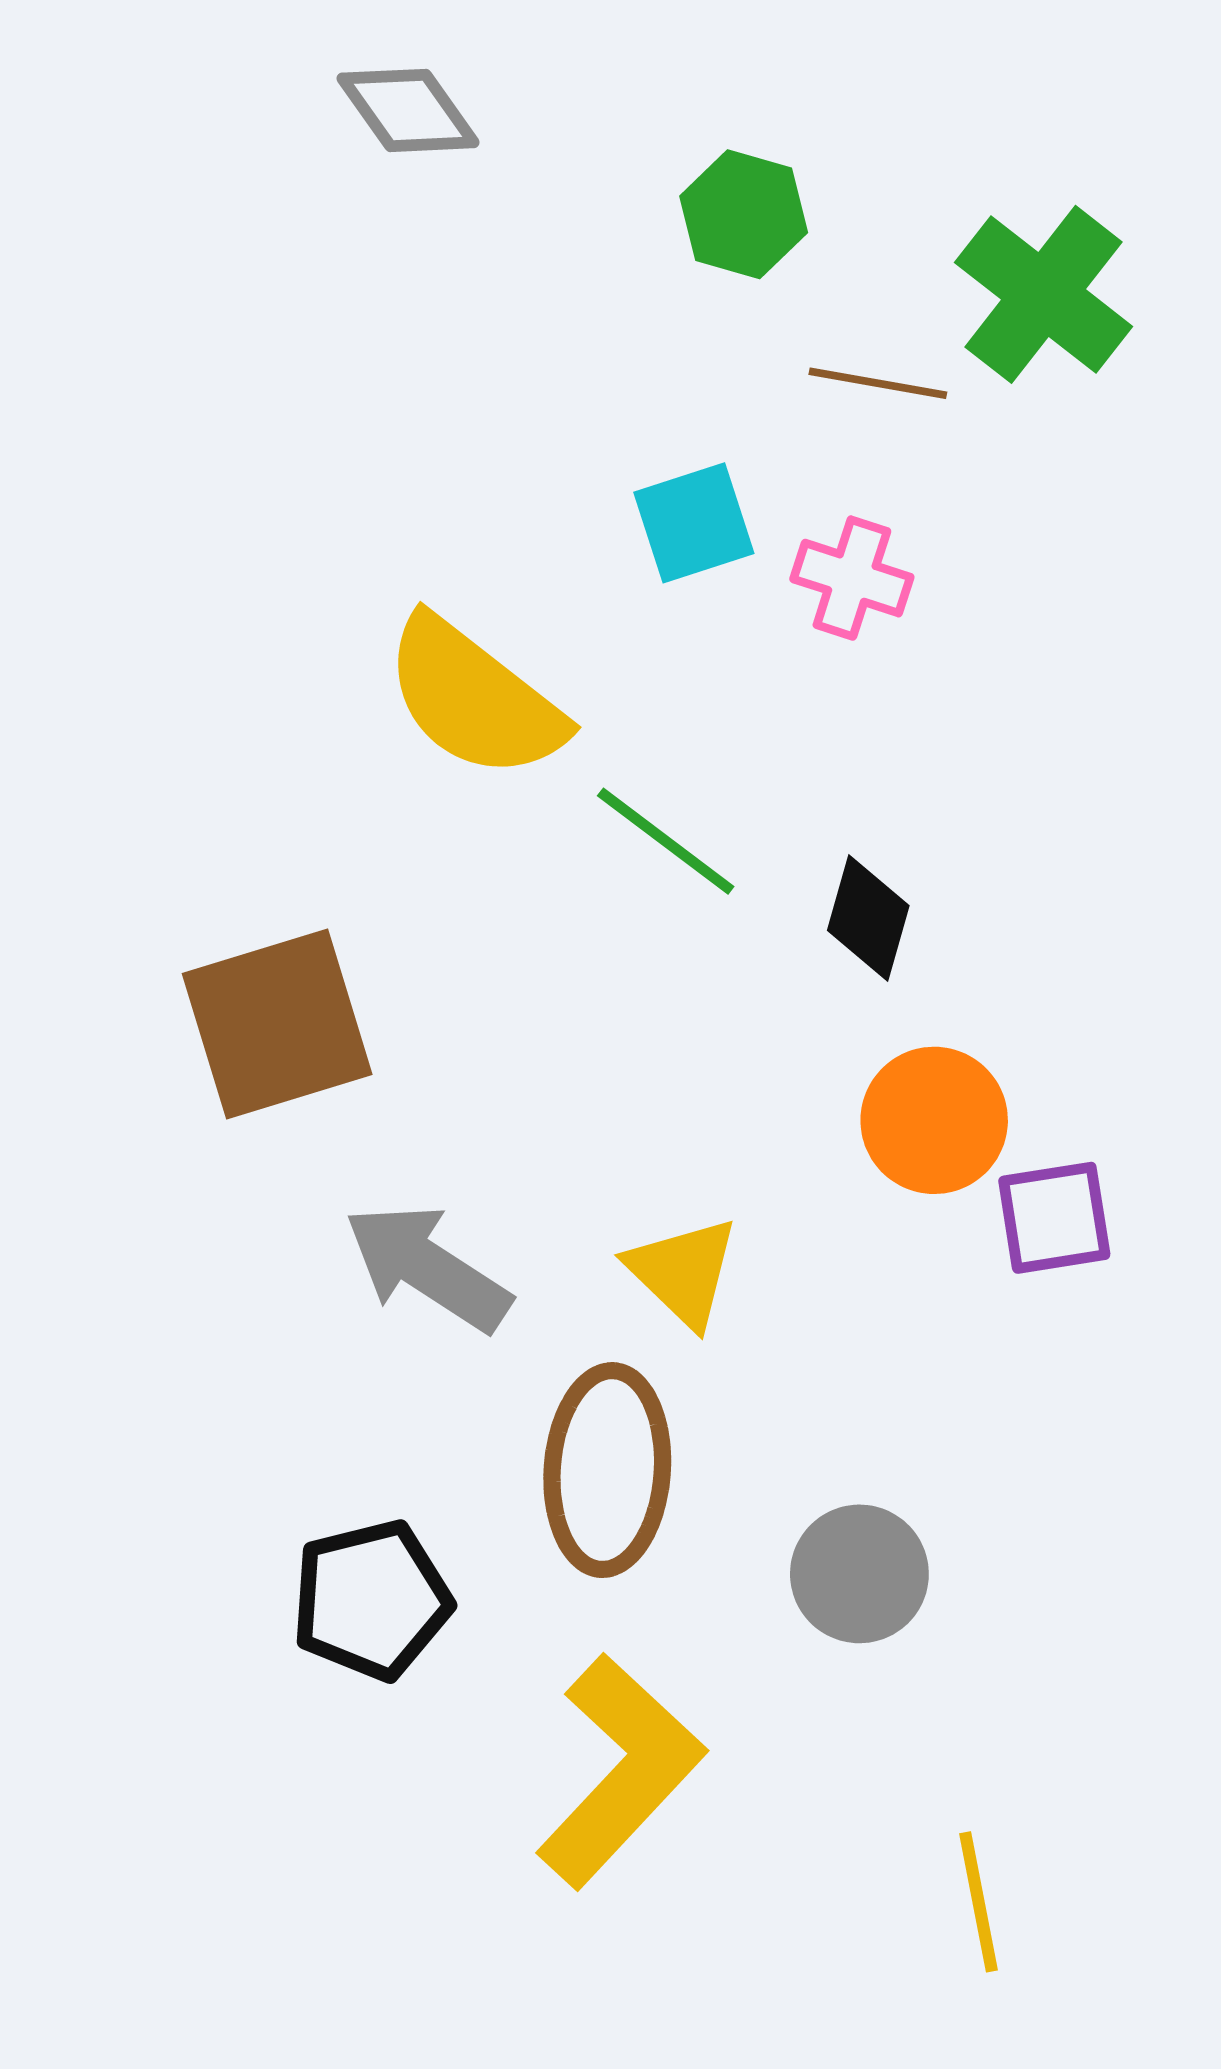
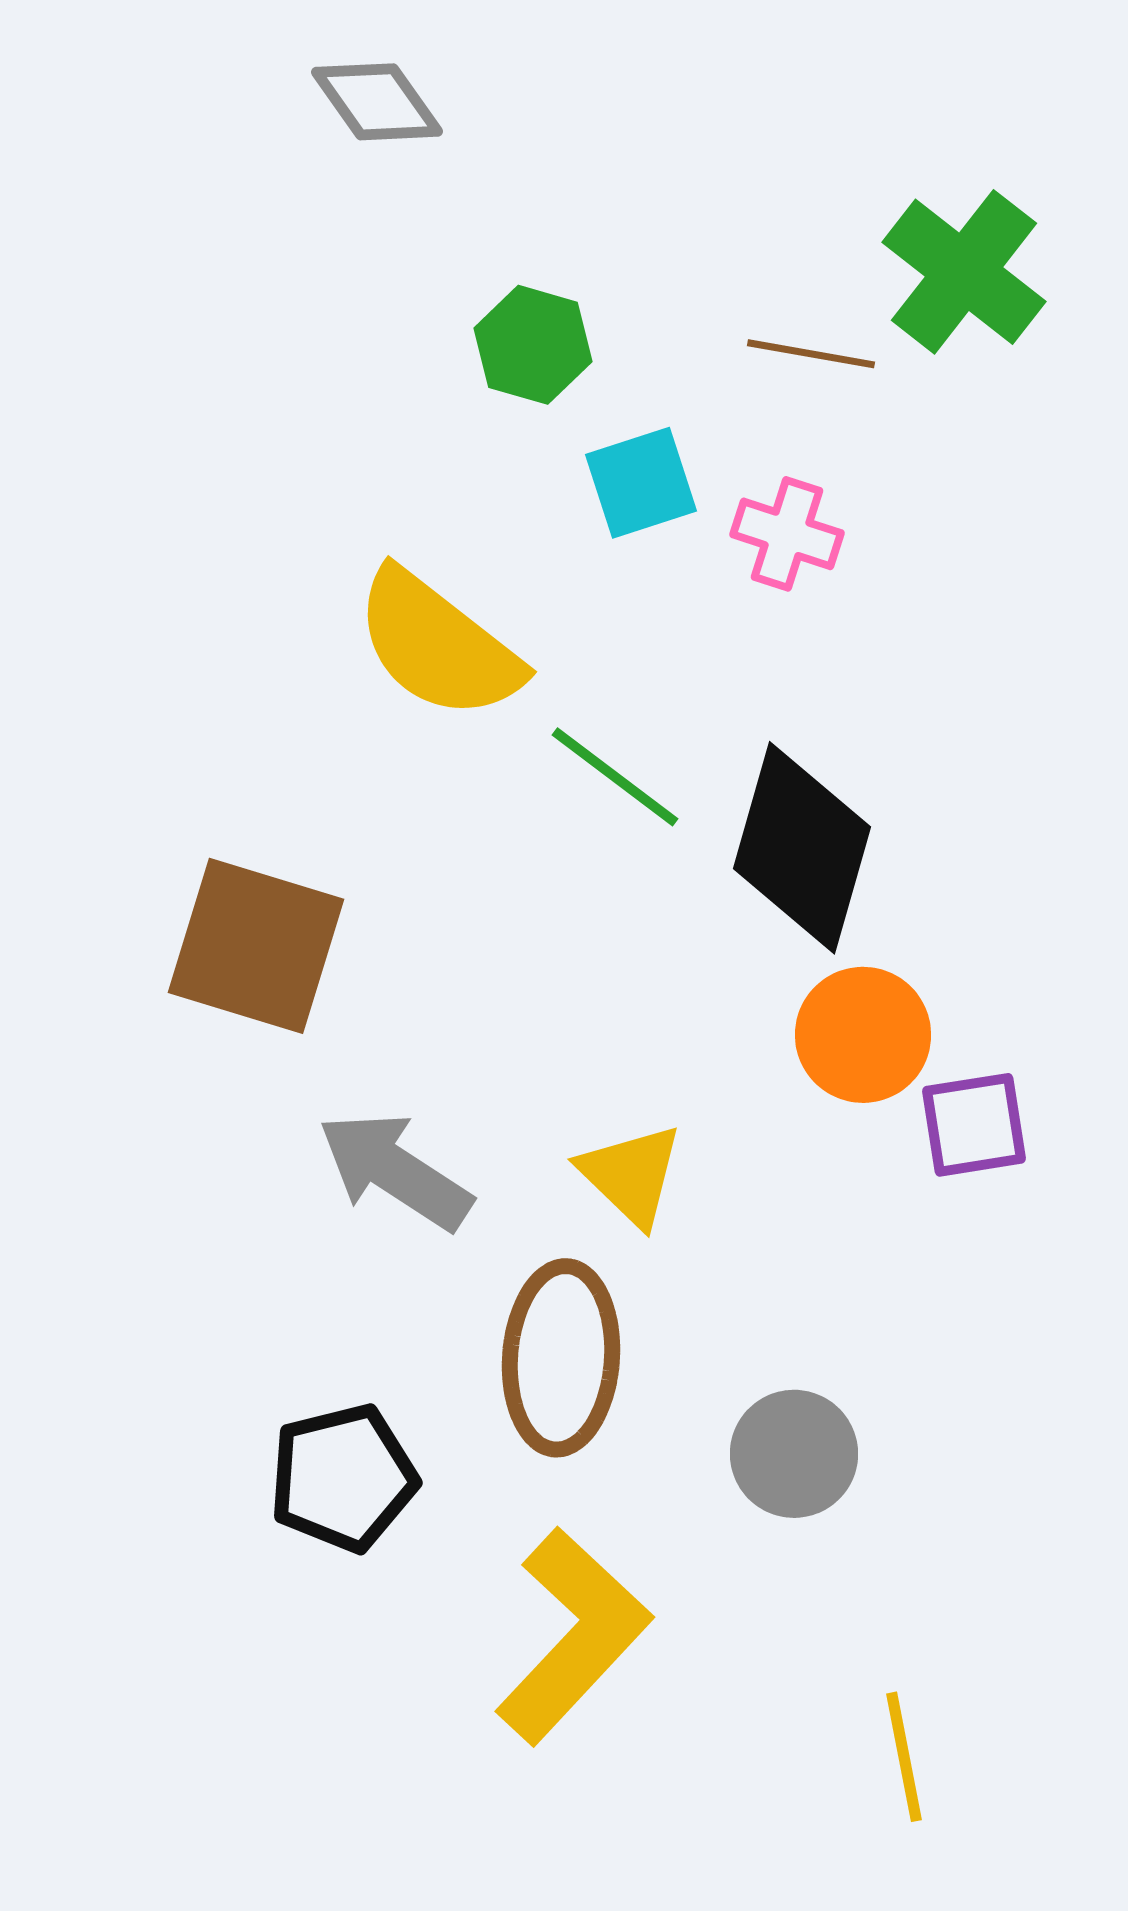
green hexagon: (744, 214) -> (533, 345), moved
black diamond: (868, 918) -> (802, 848), size x1.8
brown square: (277, 1024) -> (256, 946), turned 34

